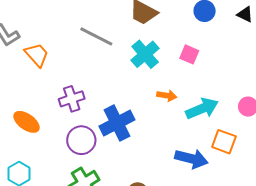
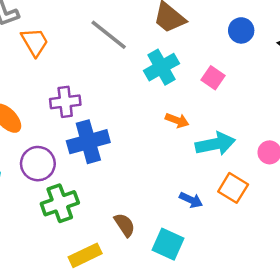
blue cross: (117, 123) -> (88, 142), moved
purple circle: (81, 140) -> (38, 164), moved
blue arrow: (191, 159) -> (191, 200), size x0.6

